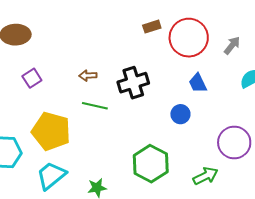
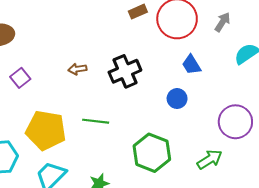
green line: (95, 106) -> (96, 121), moved

